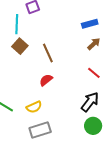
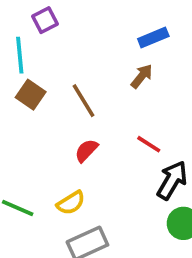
brown arrow: (94, 44) -> (142, 76), moved
red line: (94, 73) -> (149, 144), moved

